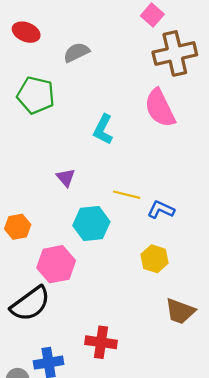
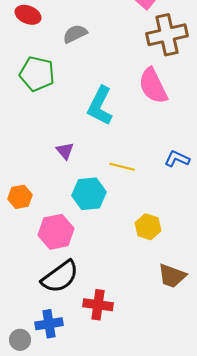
cyan L-shape: (103, 129) -> (100, 106), size x1.4
blue L-shape: (161, 210) -> (177, 159), moved
black semicircle: (30, 304) -> (60, 277), moved

